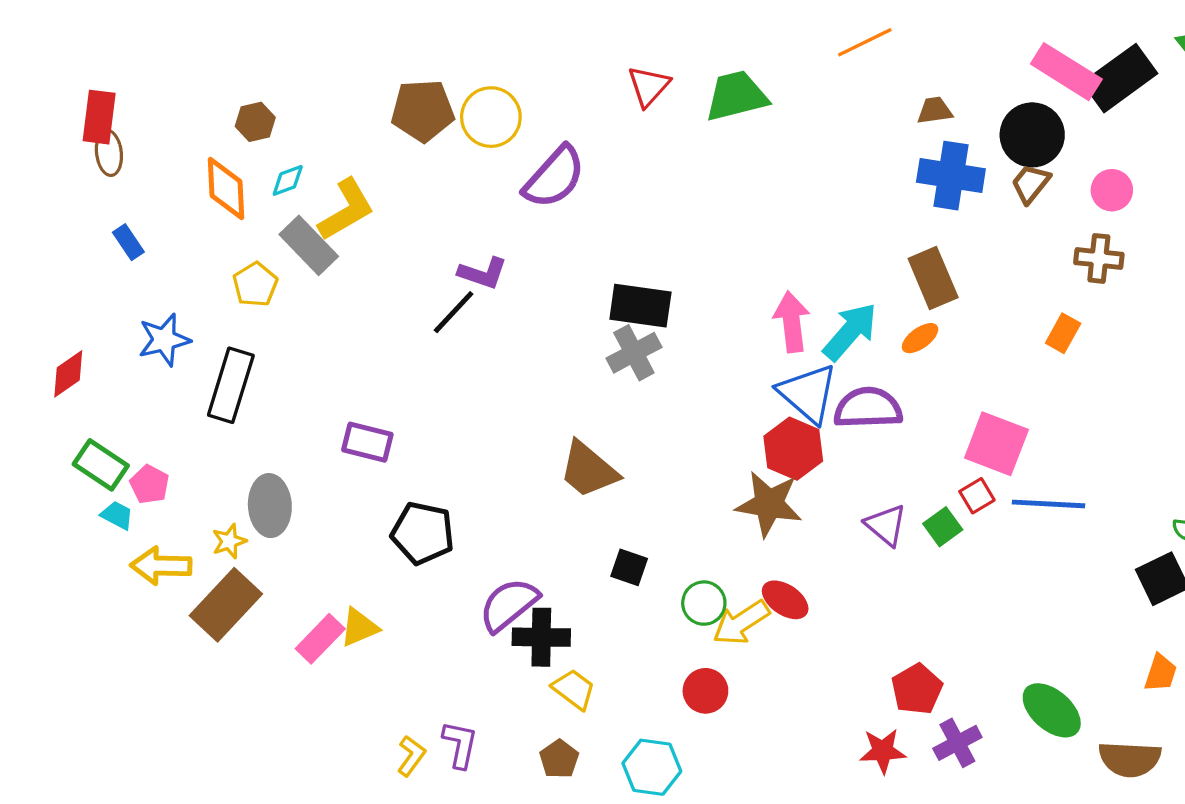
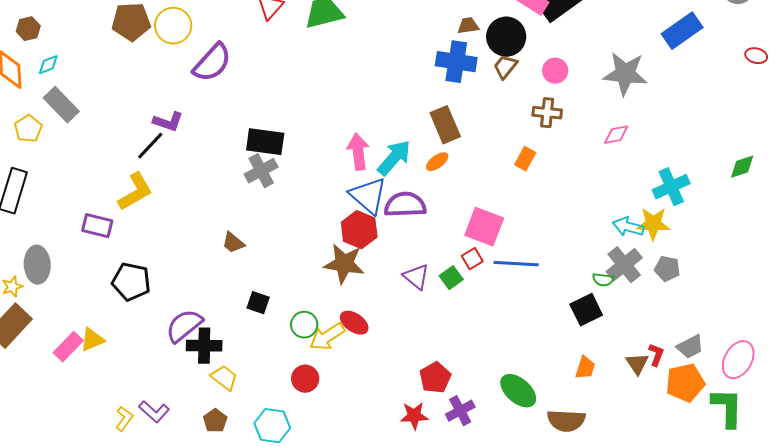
brown trapezoid: (935, 111) -> (468, 26), moved
yellow L-shape: (346, 210) -> (135, 192), moved
brown trapezoid: (588, 470) -> (233, 243), size x0.6
purple L-shape: (460, 744) -> (154, 412), turned 120

